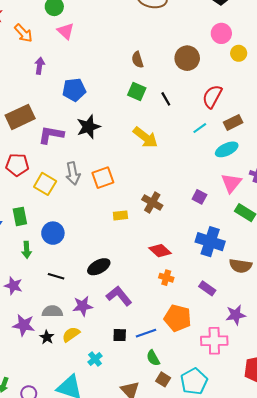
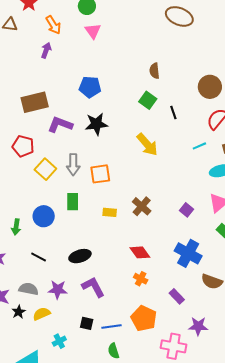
brown circle: (187, 58) -> (210, 87), moved
purple arrow: (40, 66) -> (46, 50), moved
green rectangle: (20, 216) -> (73, 202), moved

